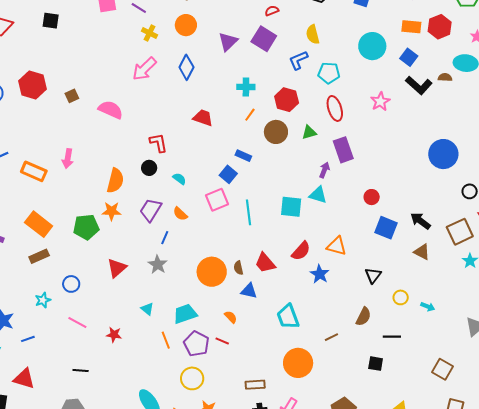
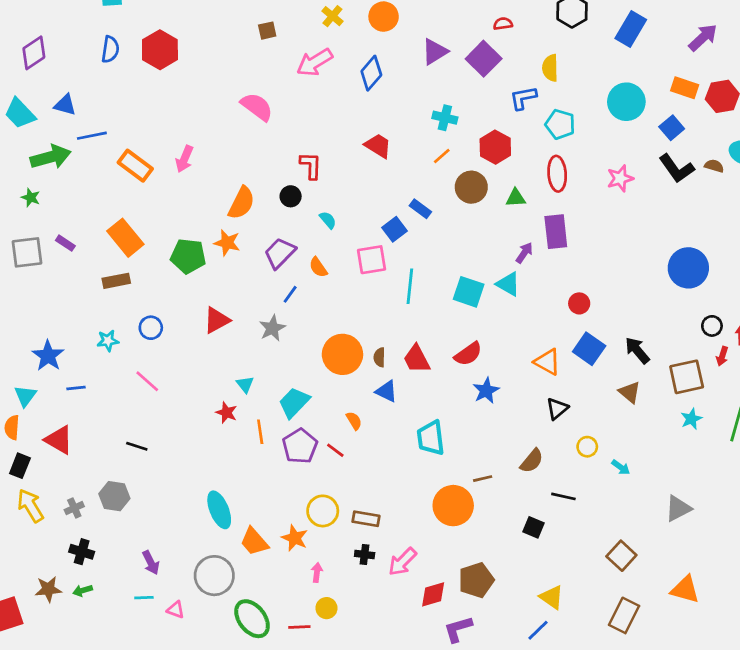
brown square: (72, 96) -> (267, 31), moved
orange triangle: (337, 246) -> (547, 362), moved
cyan trapezoid: (185, 314) -> (294, 403), turned -40
red star: (114, 335) -> (226, 413), moved
orange circle: (298, 363) -> (453, 506), moved
yellow circle: (192, 378) -> (323, 511), moved

